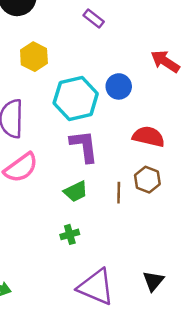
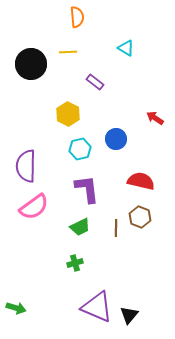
yellow hexagon: (34, 57) -> (68, 114), moved
red arrow: (165, 61) -> (155, 118), size x0.7
cyan hexagon: (76, 98) -> (80, 149), size x0.6
black triangle: (153, 281) -> (129, 315), moved

